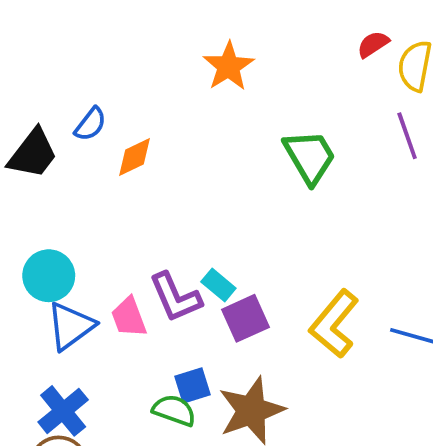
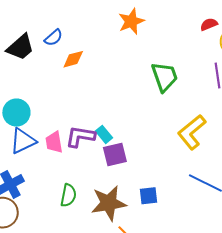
purple L-shape: (175, 297) -> (80, 136), turned 112
yellow L-shape: (334, 324) -> (192, 132), moved
blue square: (192, 385) -> (148, 196), moved
green semicircle: (174, 410) -> (68, 195), turned 70

